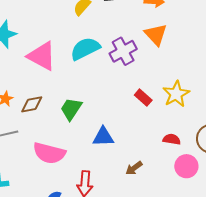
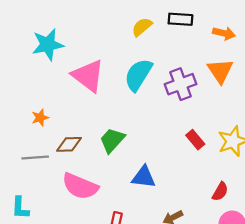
cyan semicircle: (85, 49) -> (138, 75), turned -40
brown diamond: (32, 104) -> (69, 144), moved
red semicircle: (172, 139) -> (220, 192), turned 102

